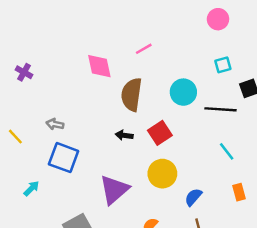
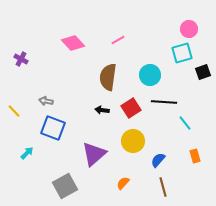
pink circle: (218, 19) -> (189, 29), moved
cyan square: (223, 65) -> (182, 53), size x1.5
pink diamond: (99, 66) -> (73, 43), moved, turned -30
black line: (220, 109) -> (164, 102), moved

